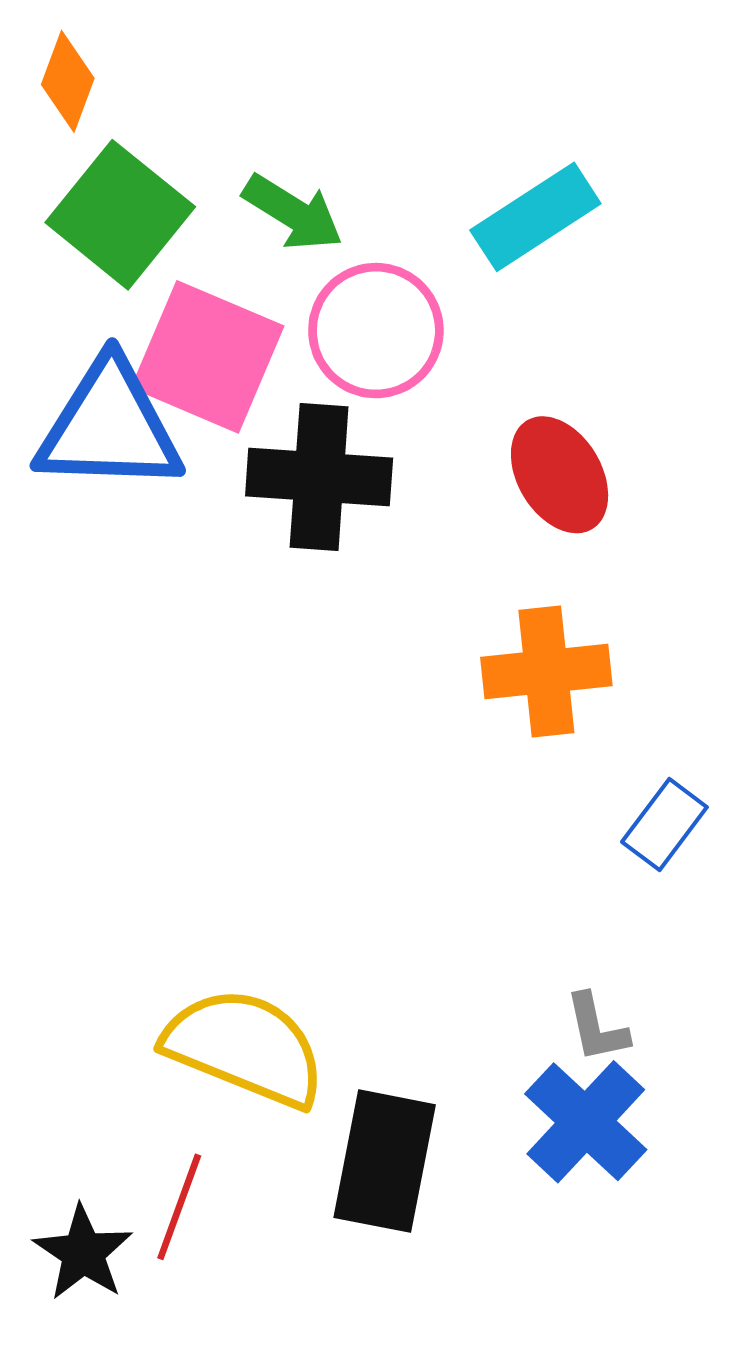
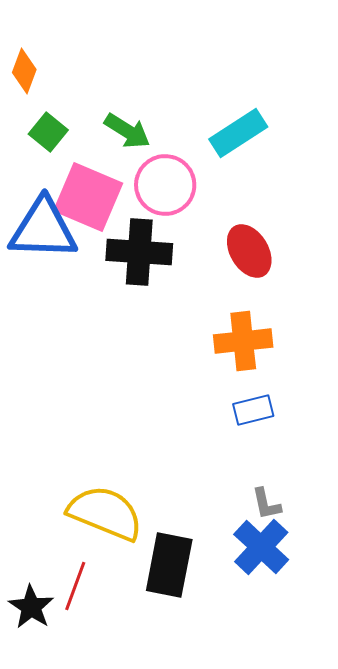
green square: (120, 215) -> (48, 132), size x0.6
blue rectangle: (664, 824) -> (253, 410), moved, turned 39

